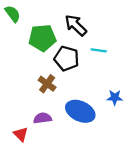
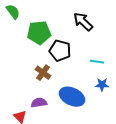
black arrow: (76, 25) -> (83, 22), moved
cyan line: (99, 50) -> (97, 62), moved

